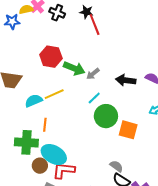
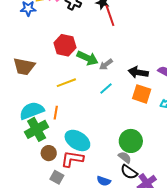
cyan semicircle: (34, 101) -> (32, 111), moved, size x1.4
green circle: (106, 116) -> (131, 141), moved
orange square: (128, 130) -> (142, 94), moved
green cross: (26, 142) -> (37, 129), turned -35
cyan ellipse: (54, 155) -> (77, 140), moved

